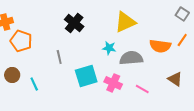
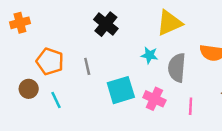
orange pentagon: (21, 41) -> (50, 61), moved
gray semicircle: (131, 58) -> (177, 68), turned -80
pink line: (142, 89) -> (191, 106), turned 64

